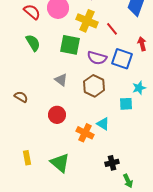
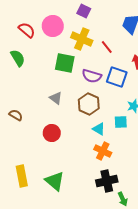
green semicircle: (33, 43) -> (18, 58), moved
cyan triangle: (103, 124) -> (99, 129), moved
orange cross: (85, 133) -> (103, 151), moved
yellow rectangle: (27, 158) -> (22, 176), size x1.5
black cross: (112, 163) -> (107, 181), size x1.5

